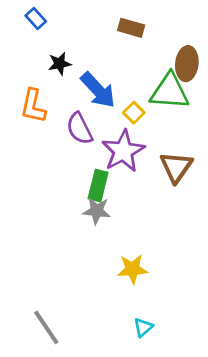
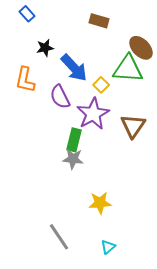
brown ellipse: (187, 64) -> (141, 48), turned -50
gray line: (46, 327) -> (59, 237), moved

